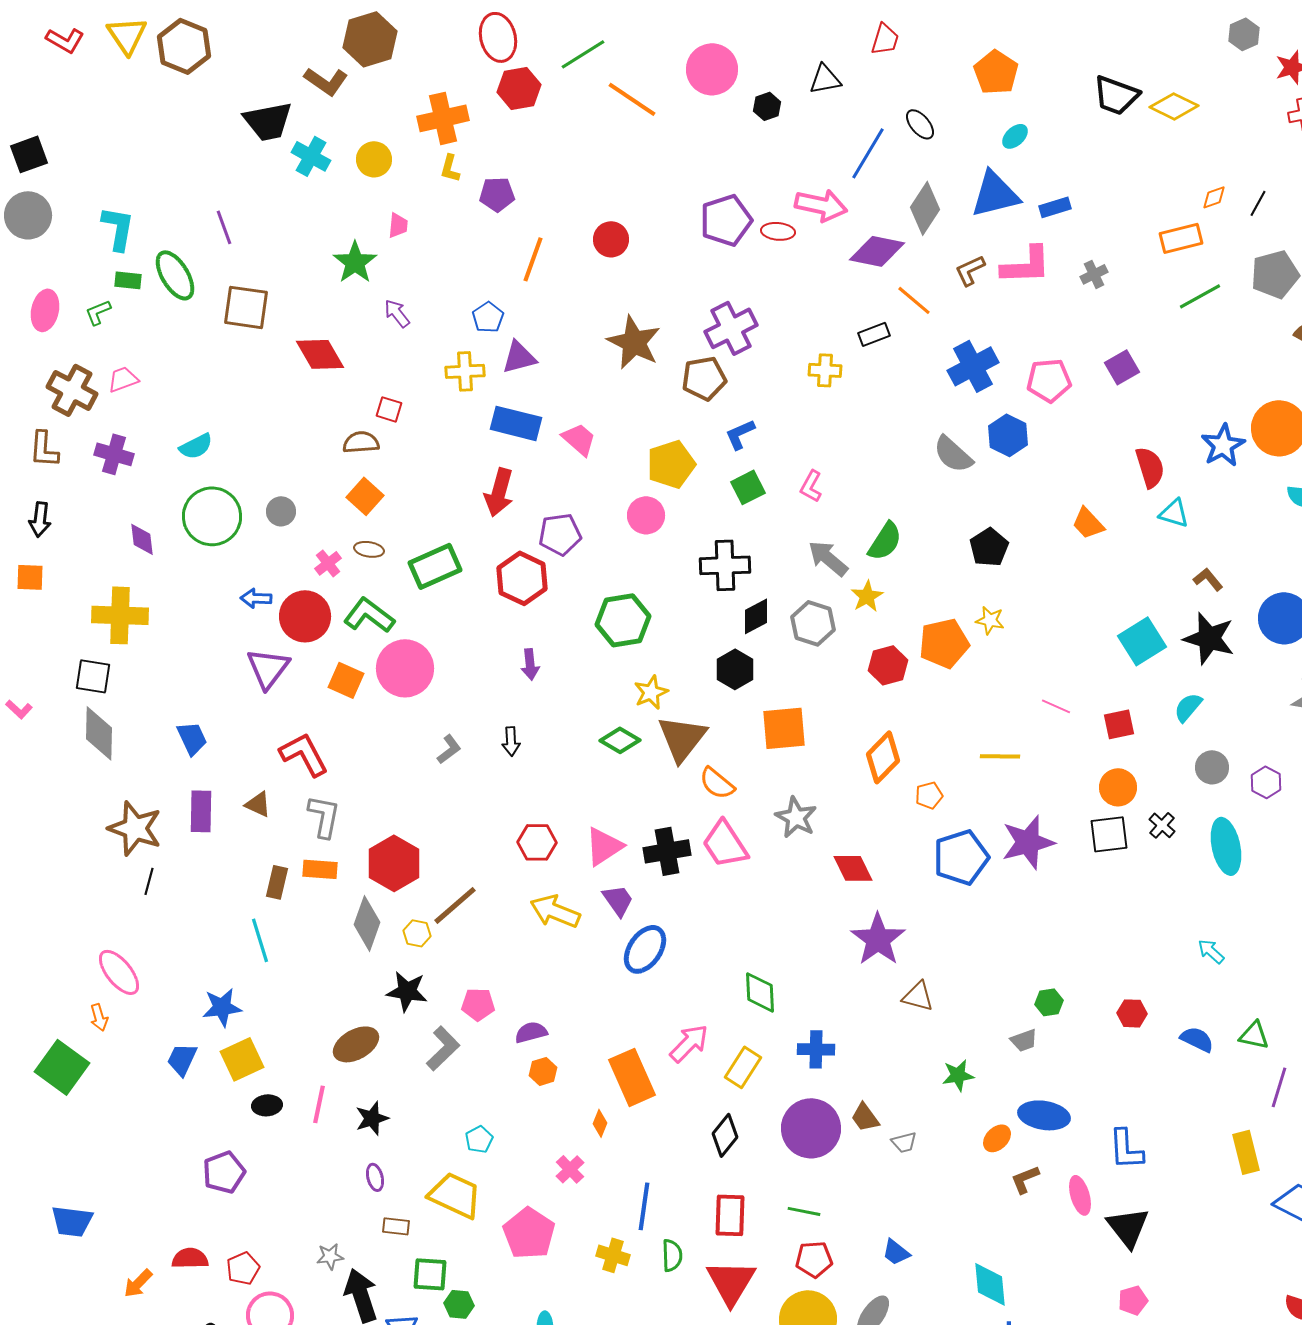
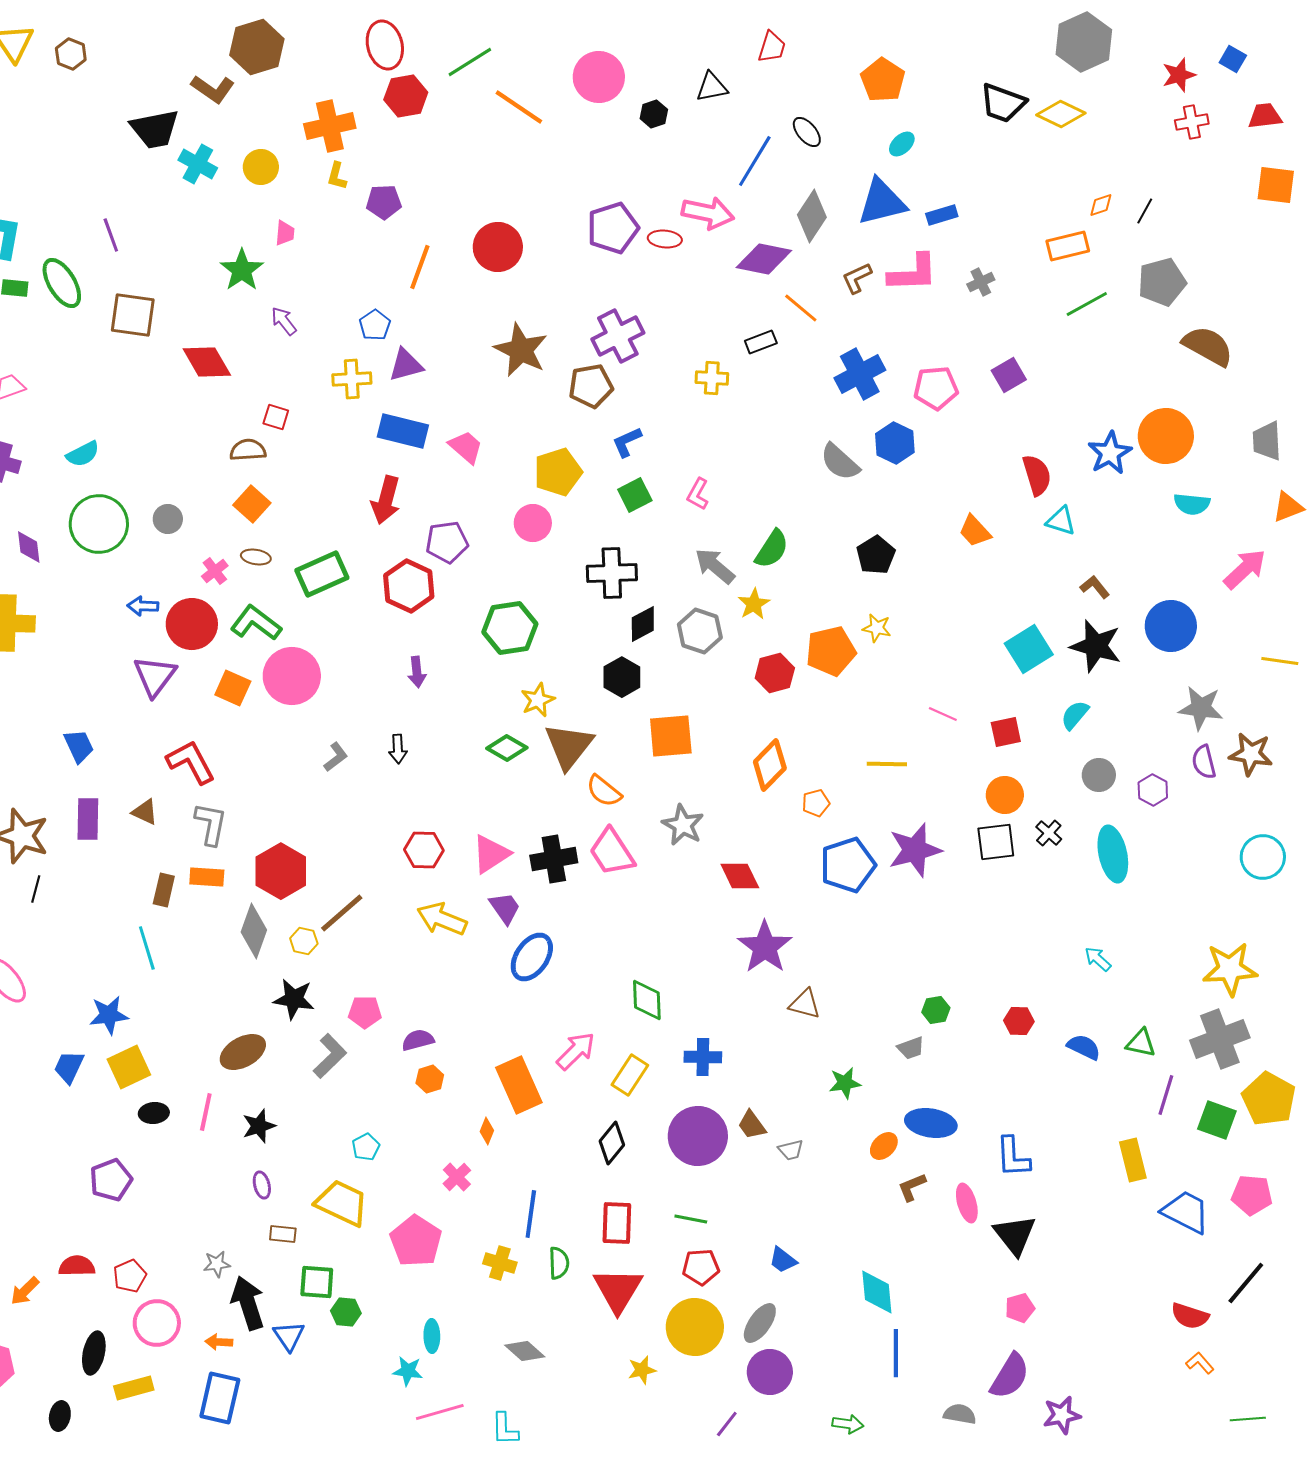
gray hexagon: (1244, 34) -> (1084, 42), moved, size x1.8
brown hexagon: (184, 46) -> (71, 54), size x0.6
red circle: (611, 239) -> (498, 247), size x1.4

